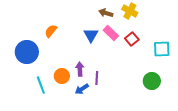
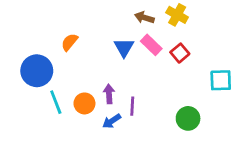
cyan square: (162, 49) -> (221, 80), moved
green circle: (152, 81) -> (188, 118), moved
cyan line: (41, 85) -> (56, 102), moved

